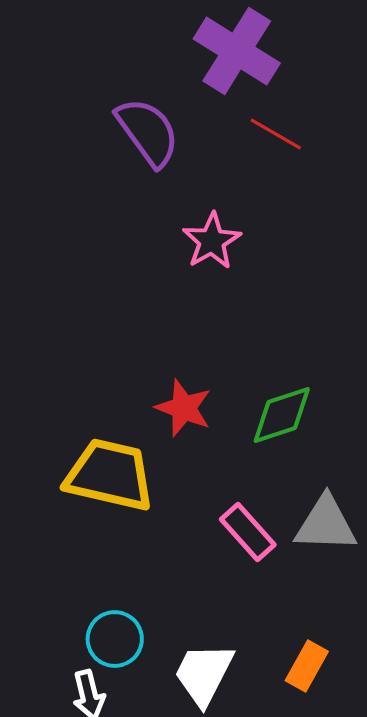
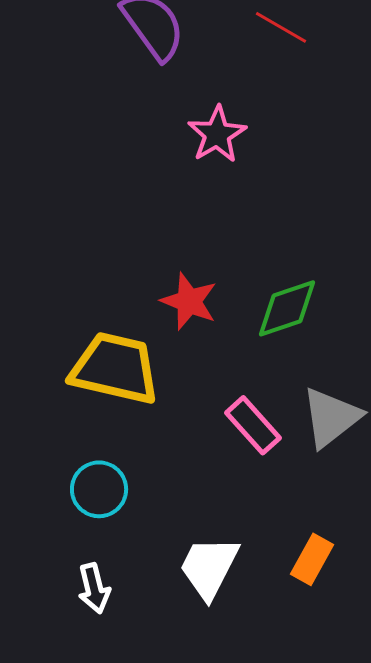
gray triangle: (326, 524) -> (331, 417), turned -40
cyan circle: (115, 639) -> (99, 489), moved

